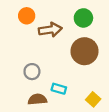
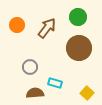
orange circle: (27, 16) -> (17, 25), moved
brown arrow: (50, 30) -> (47, 28), turned -45

